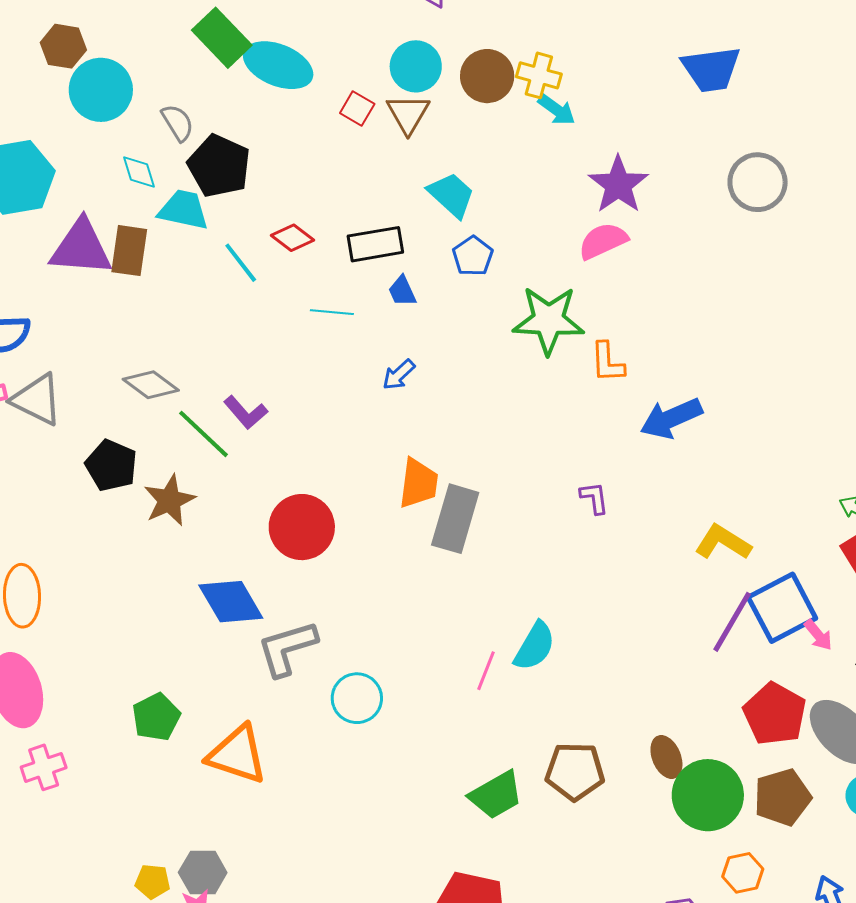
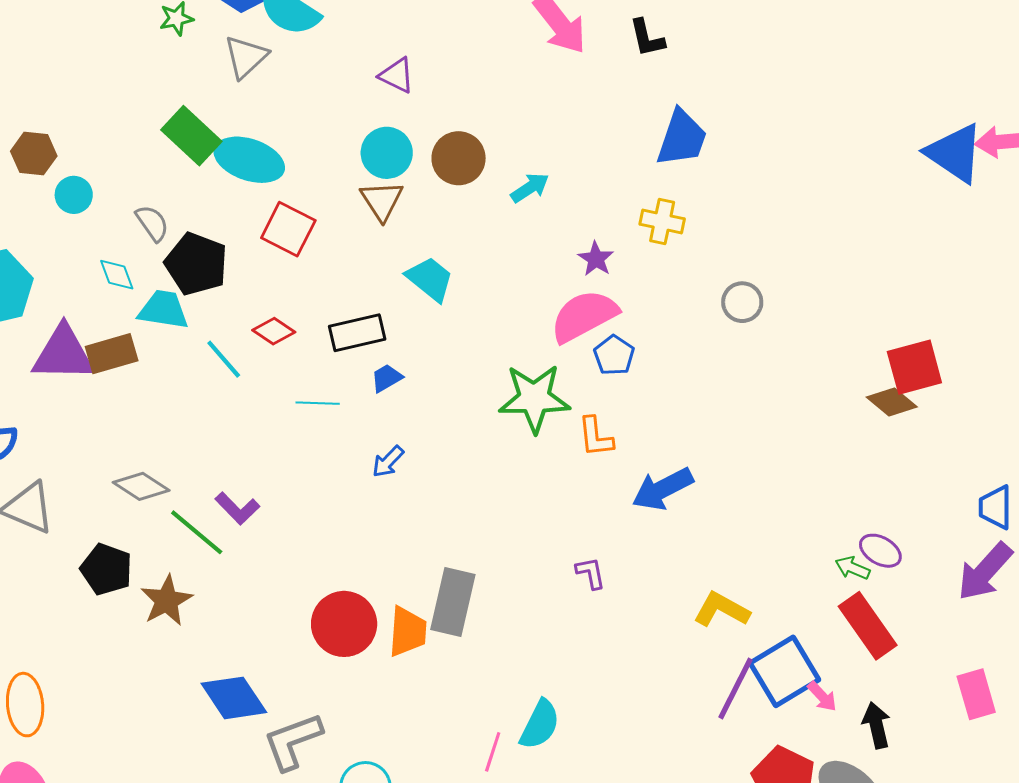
blue trapezoid: (711, 69) -> (682, 138), turned -60
yellow cross: (539, 75) -> (662, 221), moved
cyan circle: (101, 90) -> (74, 195), size x0.6
red square: (357, 108) -> (288, 229), moved, size x1.6
cyan arrow: (557, 110) -> (530, 188), turned -66
gray circle: (758, 182) -> (742, 302), moved, size x0.7
purple star: (618, 185) -> (596, 259), size x0.6
pink semicircle: (603, 241) -> (584, 316), size x1.4
brown rectangle: (129, 251) -> (112, 354), turned 69
blue pentagon: (473, 256) -> (614, 355), moved
blue trapezoid: (402, 291) -> (387, 378), turned 88
orange trapezoid: (418, 483) -> (408, 631), moved
red circle: (302, 527) -> (344, 624), moved

